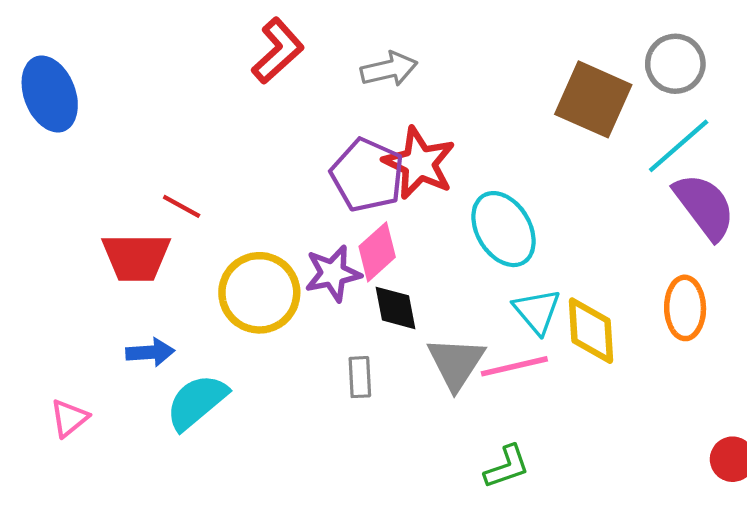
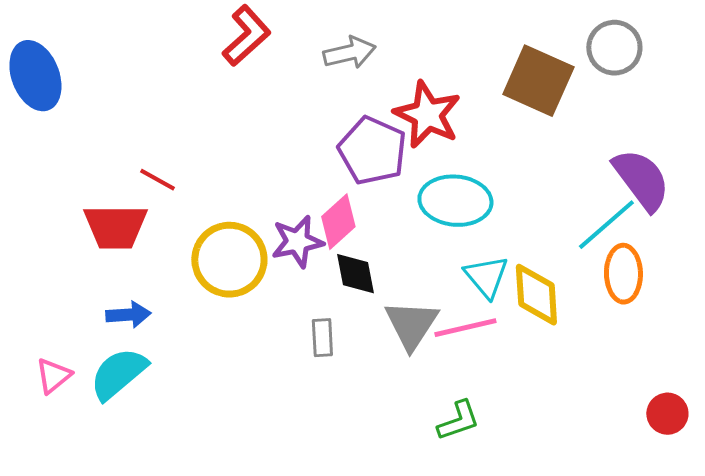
cyan line: (679, 146) -> (606, 225), moved
red star: (419, 163) -> (427, 115), moved
purple pentagon: (367, 175) -> (372, 151), moved
cyan ellipse: (504, 229) -> (455, 201), turned -54
cyan semicircle: (197, 402) -> (118, 374), moved

